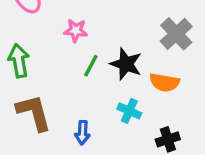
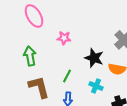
green line: (91, 66) -> (67, 76), moved

